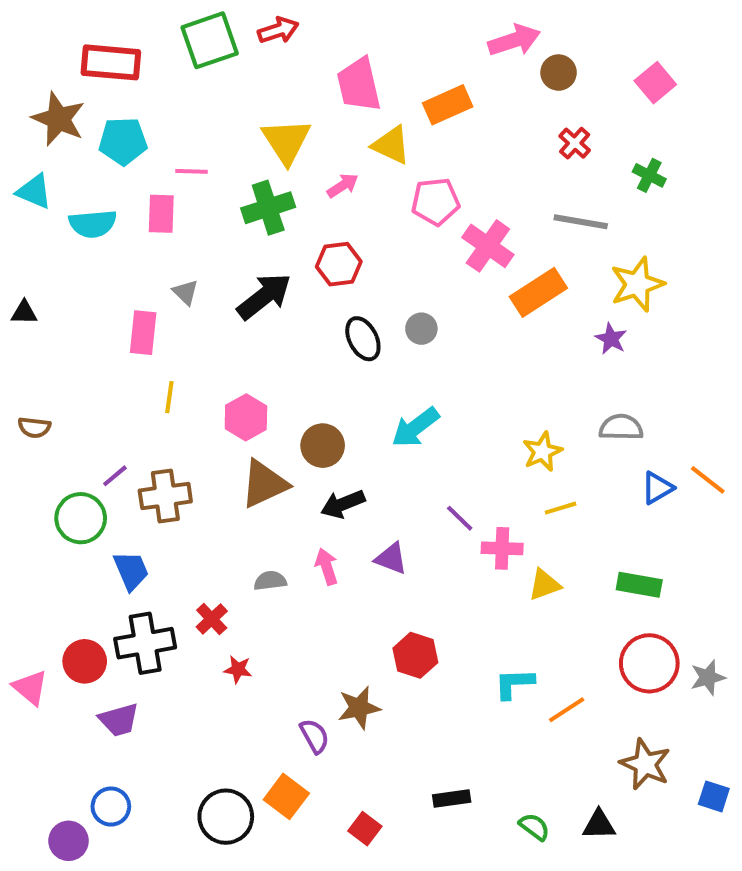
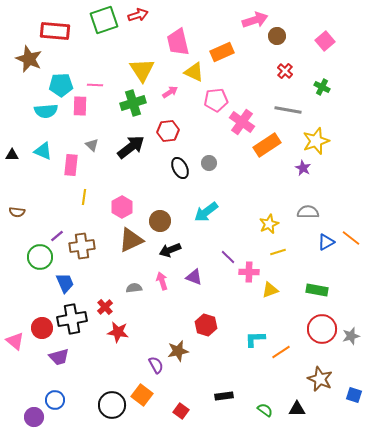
cyan pentagon: (123, 141) -> (61, 85), moved
cyan triangle: (34, 192) -> (43, 151), moved
red star: (238, 669) -> (118, 332), size x1.5

